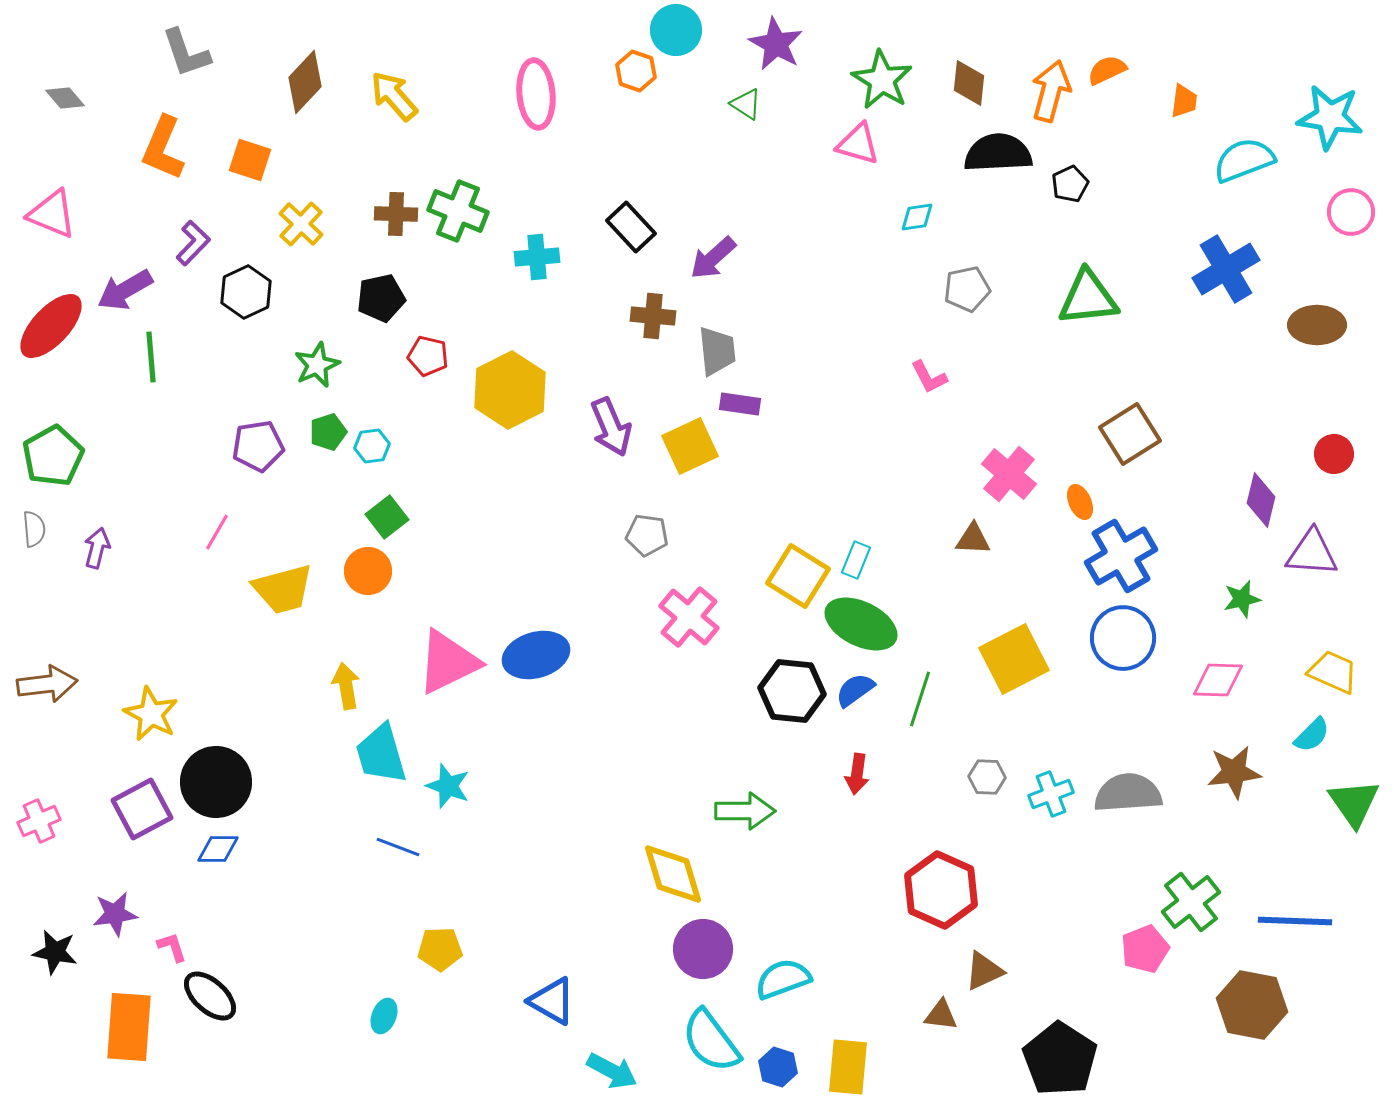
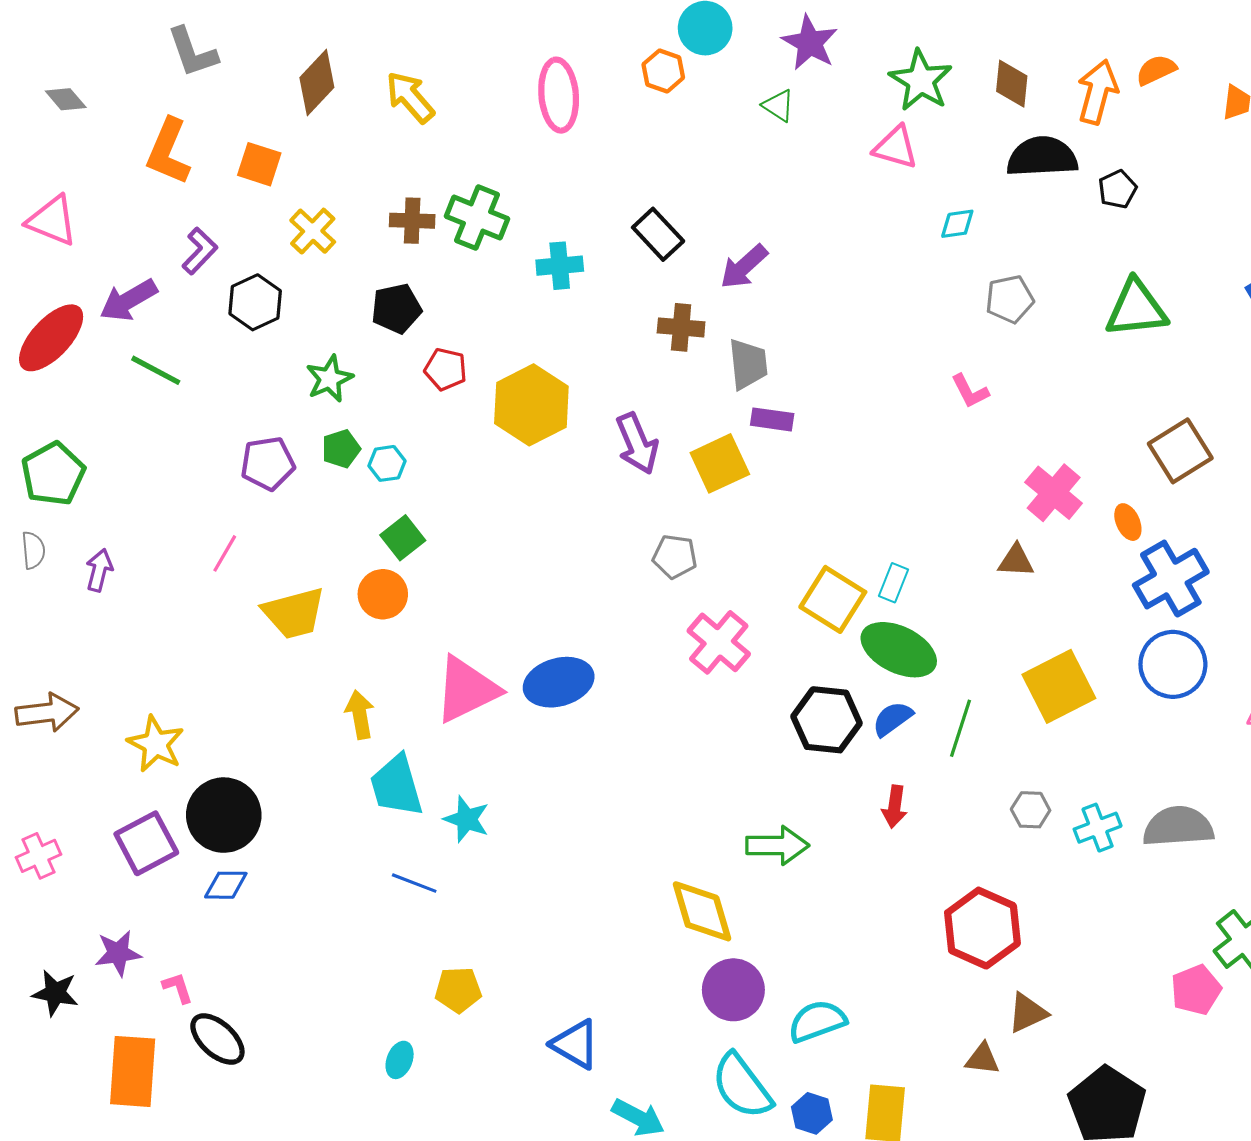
green line: (151, 357) -> (156, 370), turned -57

